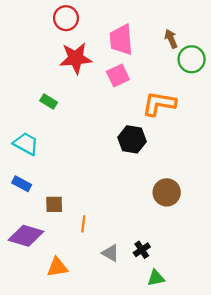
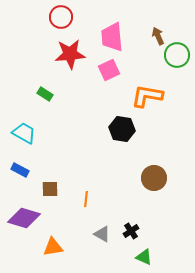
orange line: (83, 224) -> (86, 199), moved
green triangle: (156, 278) -> (144, 257), turned 36

